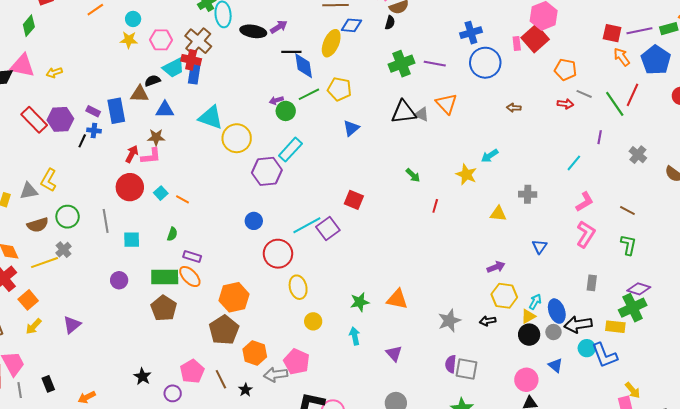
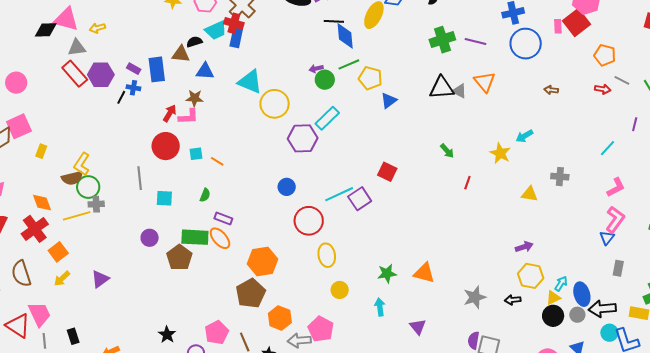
yellow pentagon: (339, 89) -> (370, 78), moved
yellow L-shape: (49, 180) -> (82, 164), moved
gray triangle: (29, 191) -> (77, 48), moved
cyan square: (161, 193) -> (196, 154), turned 32
green circle: (68, 217) -> (88, 187), moved
blue triangle: (540, 246) -> (607, 238), moved
gray cross: (63, 250) -> (96, 204), turned 35
brown pentagon: (164, 308) -> (179, 257), moved

